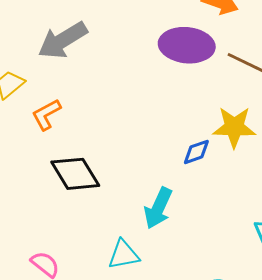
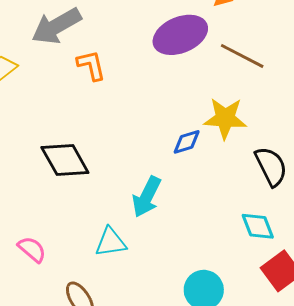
purple ellipse: (187, 45) -> (180, 35), turned -30
orange L-shape: (46, 114) -> (91, 65), moved, turned 104

